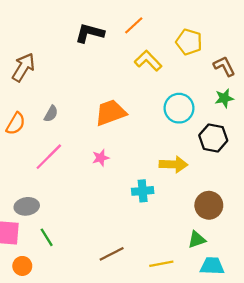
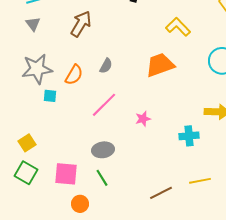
yellow L-shape: (148, 61) -> (178, 27), moved
pink star: (101, 158) -> (143, 119), moved
gray ellipse: (27, 206) -> (103, 150), moved
yellow line: (161, 264) -> (200, 181), moved

